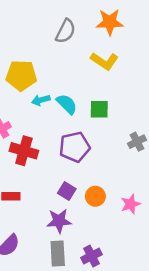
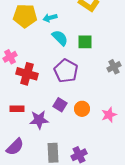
cyan arrow: (41, 100) -> (50, 18), moved
purple pentagon: (75, 147) -> (66, 71), turned -30
purple star: (59, 221) -> (39, 120), moved

